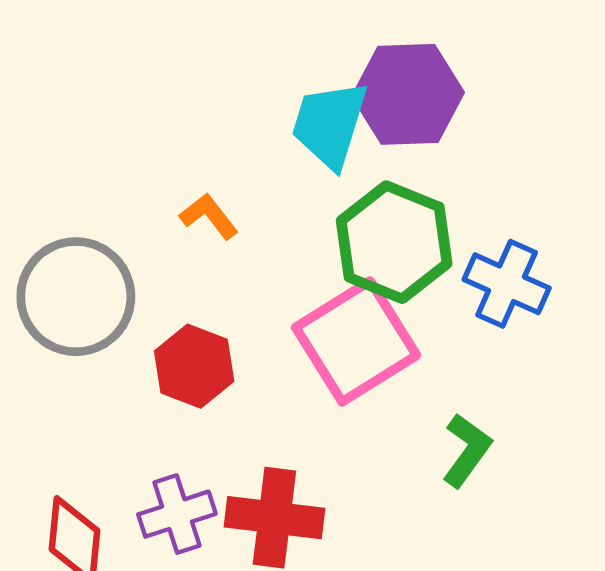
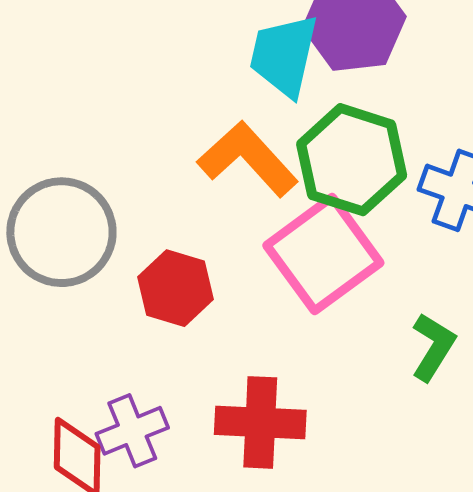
orange L-shape: (209, 216) -> (248, 159), moved, size x1.8
purple cross: (177, 514) -> (132, 431), moved

